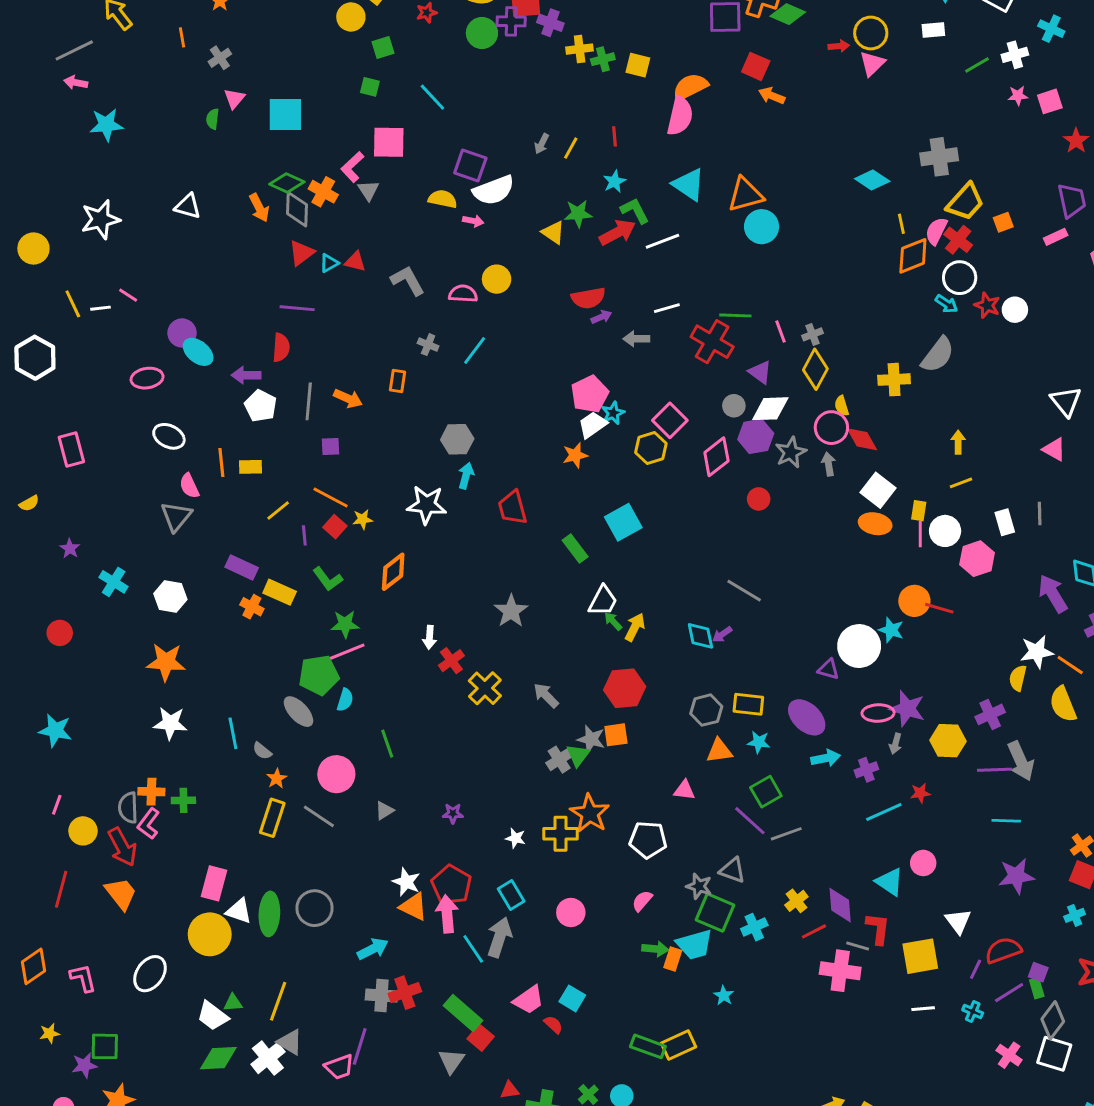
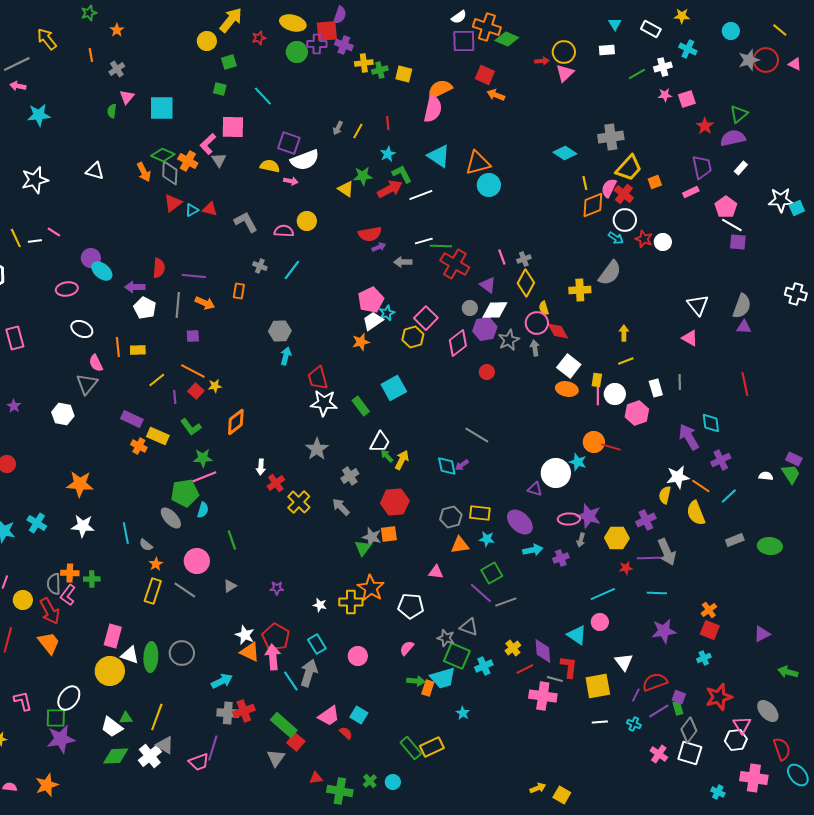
purple line: (297, 308) -> (194, 276), moved
green line: (735, 315) -> (441, 246), moved
white star: (427, 505) -> (324, 403), moved
cyan cross: (114, 582) -> (37, 523), moved
white hexagon: (170, 597) -> (63, 414), moved
gray cross: (559, 760) -> (350, 476), moved
red star: (920, 793) -> (626, 568), moved
cyan line: (884, 812) -> (603, 594), moved
green square: (105, 1046) -> (56, 718), moved
green rectangle: (648, 1046) -> (411, 748), turned 30
purple star: (84, 1065) -> (61, 739), moved, size x1.6

